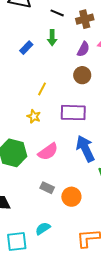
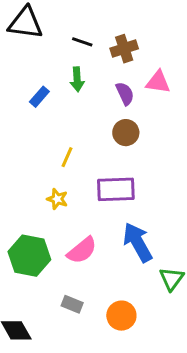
purple semicircle: (83, 49) -> (125, 94), turned -49
gray rectangle: (47, 188) -> (72, 304), moved

